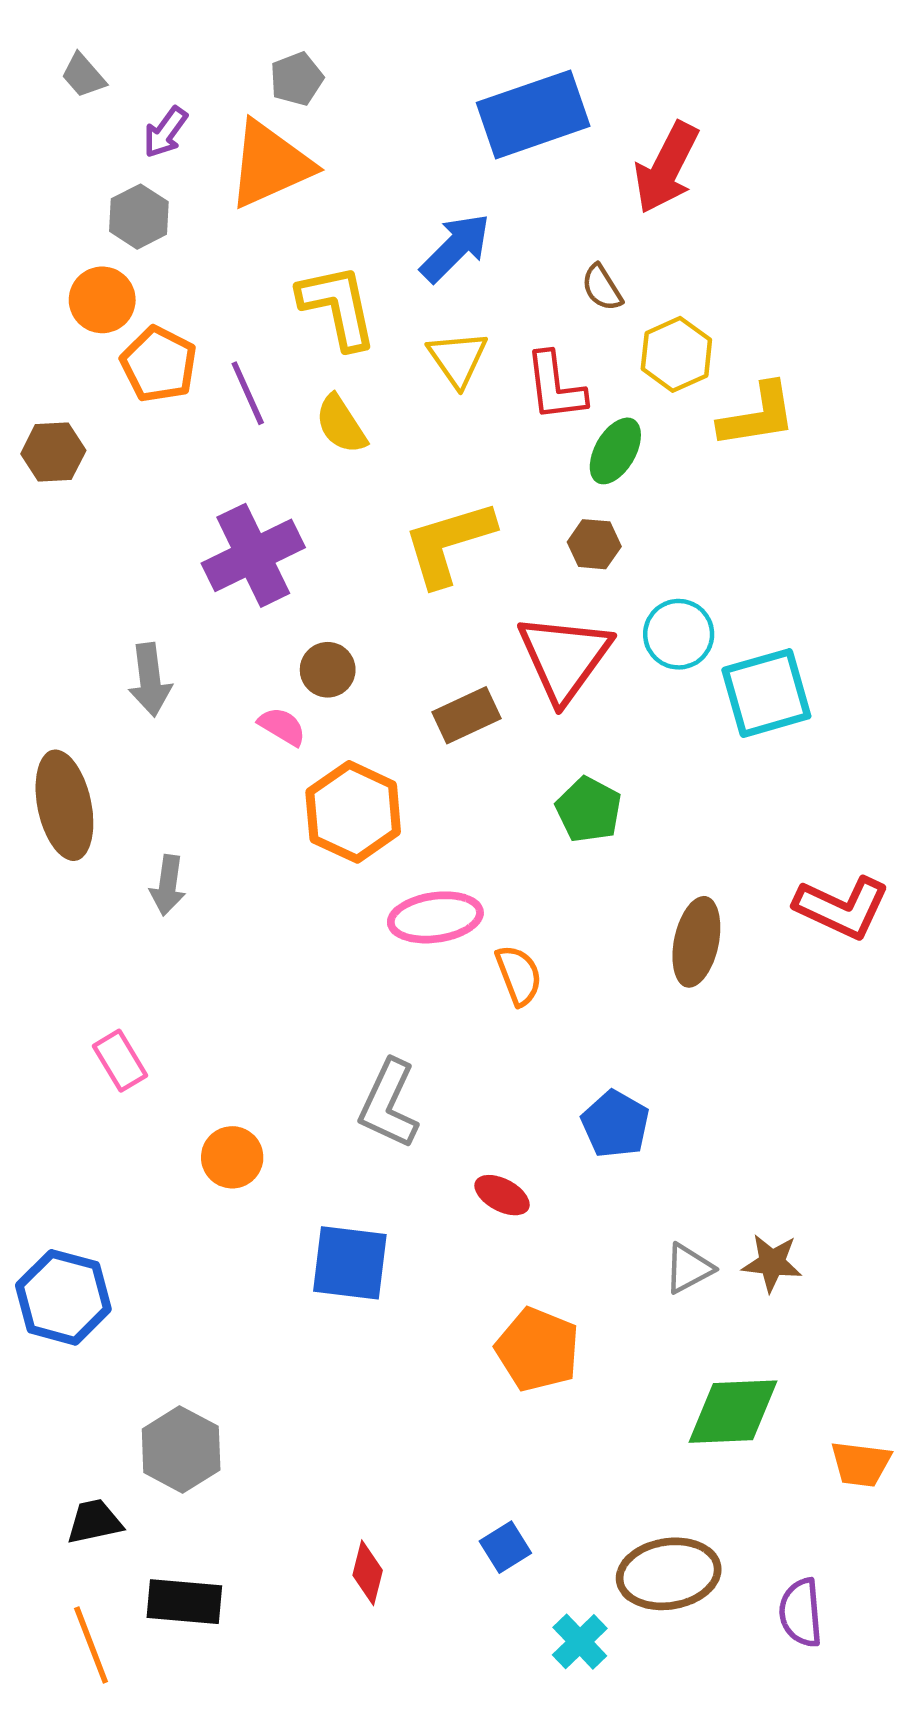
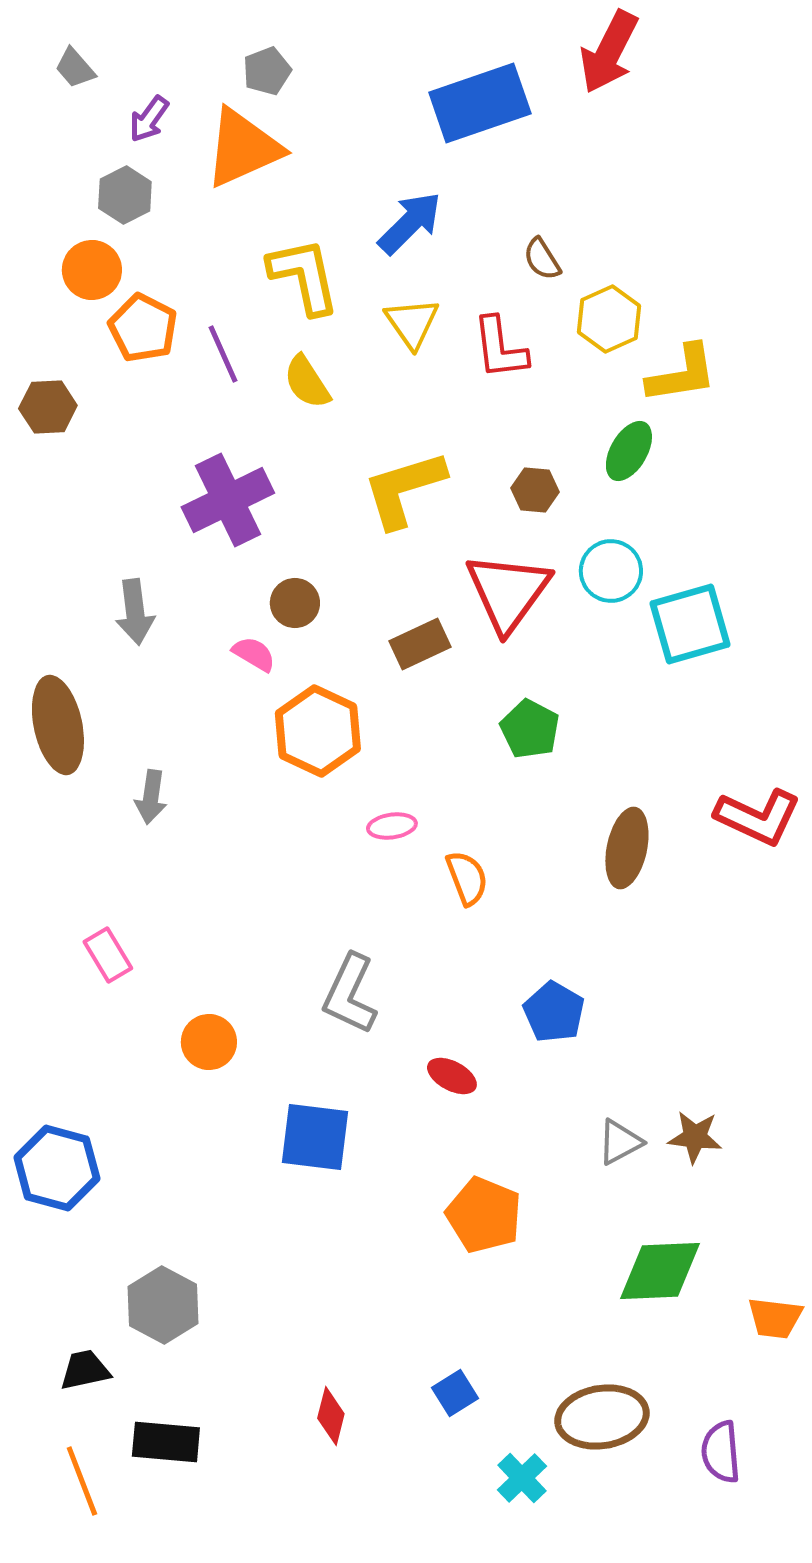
red arrow: (666, 168) -> (609, 52), moved
green ellipse: (615, 451) -> (629, 451), moved
pink ellipse: (435, 917) -> (392, 826), size x0.6

